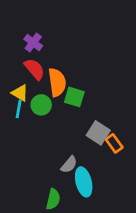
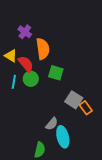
red semicircle: (35, 69) -> (26, 64), moved
orange semicircle: (57, 82) -> (43, 49), moved
yellow triangle: (20, 93) -> (11, 56), moved

